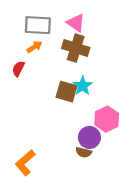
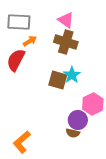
gray rectangle: (38, 25) -> (19, 22), moved
red semicircle: (18, 69) -> (16, 60), size x1.6

